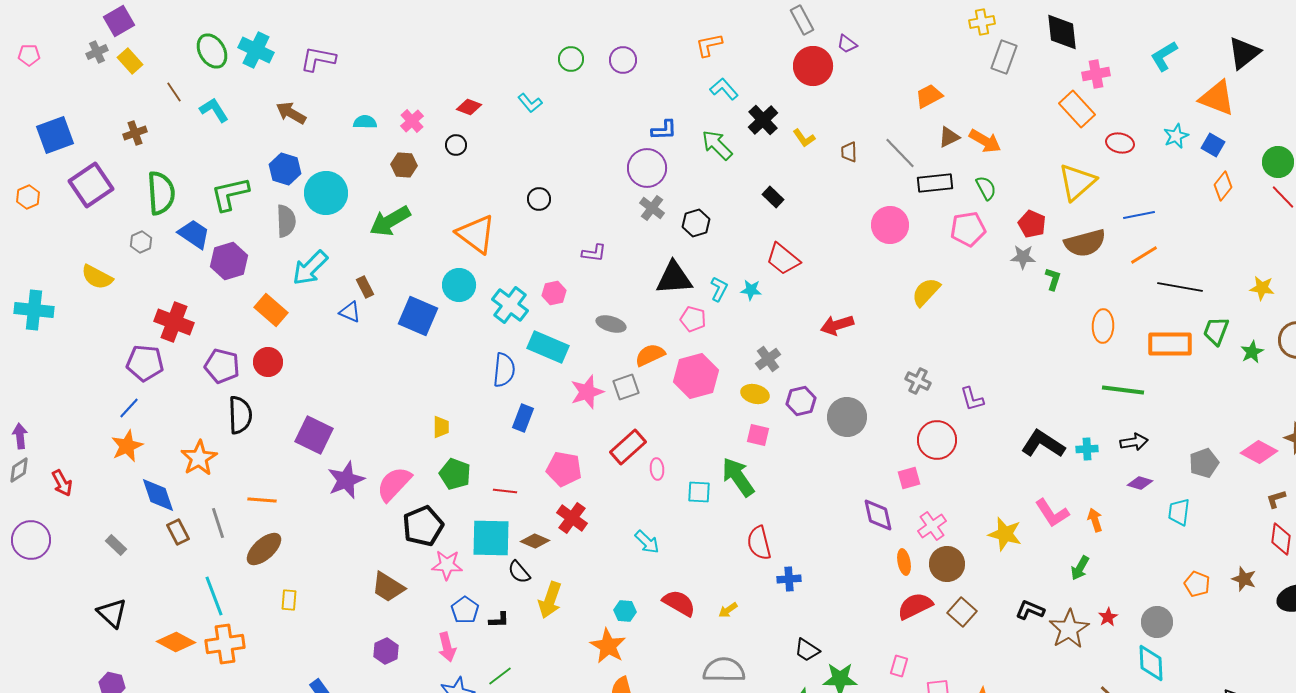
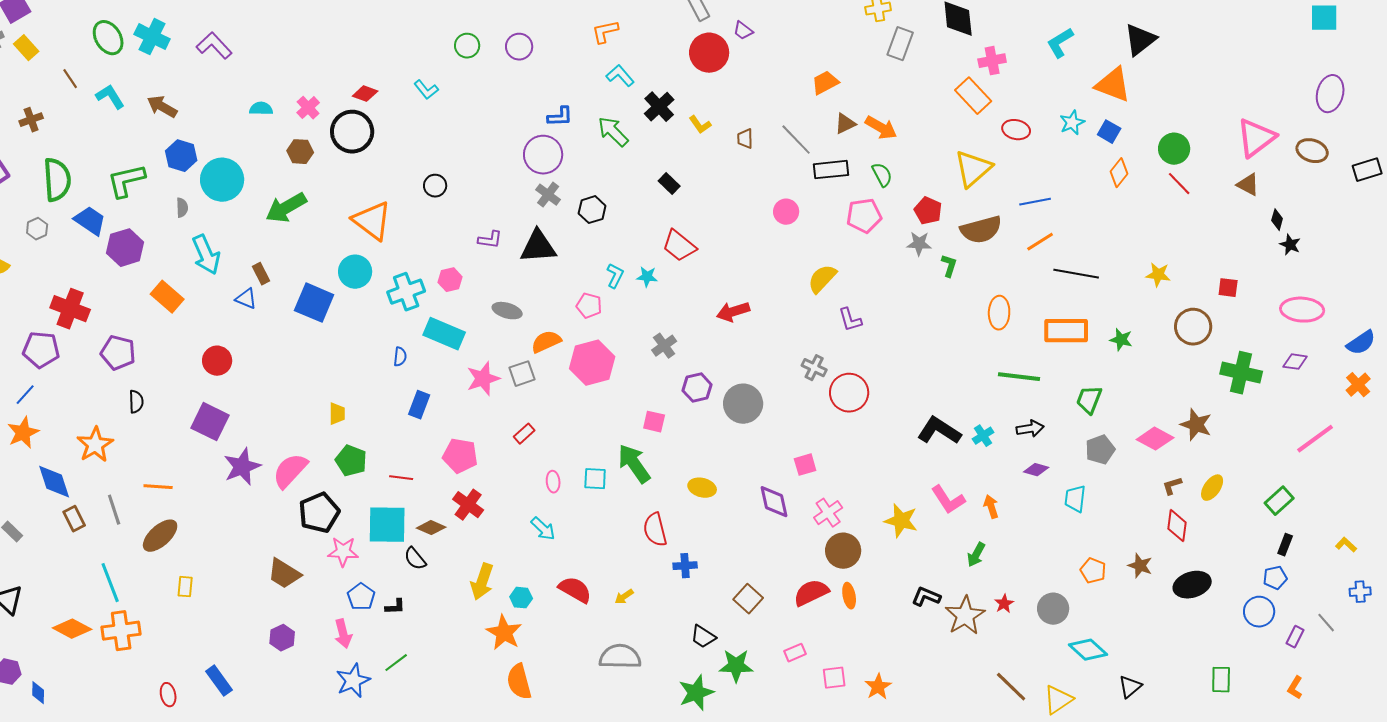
purple L-shape: (318, 59) -> (214, 46), turned 36
brown arrow: (291, 113) -> (162, 107), moved
black circle: (456, 145) -> (352, 132), size x2.0
gray semicircle: (286, 221) -> (182, 208), size x0.6
pink circle: (890, 225) -> (786, 212), size x0.7
cyan arrow: (310, 268) -> (206, 255), turned -69
black triangle: (674, 278) -> (538, 247), moved
cyan cross: (510, 305) -> (406, 292), turned 33
green trapezoid: (1216, 331) -> (1089, 400), moved
green star: (1252, 352) -> (1121, 340), moved, turned -30
red circle: (268, 362) -> (217, 361), moved
blue semicircle: (504, 370) -> (400, 357), size x0.6
yellow ellipse: (755, 394) -> (702, 488), moved
purple L-shape: (972, 399) -> (850, 320), moved
black semicircle: (240, 415) -> (136, 402), size x0.6
red circle: (937, 440) -> (849, 393), moved
red rectangle: (628, 447) -> (524, 434), size x0.6
cyan cross: (1087, 449) -> (983, 436), turned -30
pink ellipse: (657, 469) -> (553, 482), moved
orange ellipse: (904, 562) -> (849, 596), moved
yellow arrow: (550, 600) -> (482, 582), moved
brown square: (962, 612) -> (748, 599), moved
cyan diamond: (1151, 663) -> (1088, 650), moved, turned -45
pink rectangle: (899, 666) -> (795, 653), turned 50

